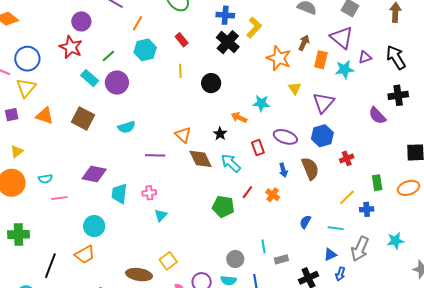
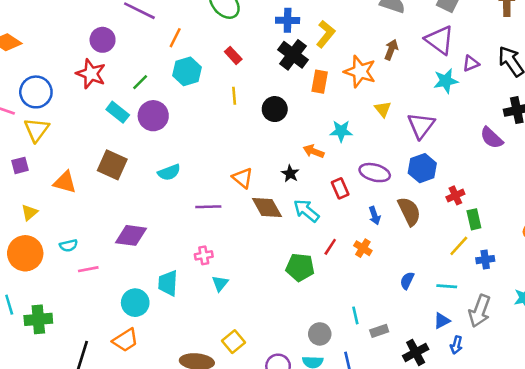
orange rectangle: (321, 60) -> (320, 82), moved
orange triangle: (45, 116) -> (65, 182), moved
green rectangle: (377, 183) -> (474, 219), moved
cyan trapezoid: (119, 194) -> (168, 283), moved

